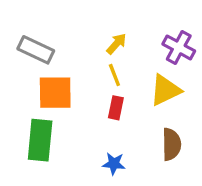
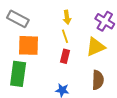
yellow arrow: (116, 44) -> (67, 17), turned 128

